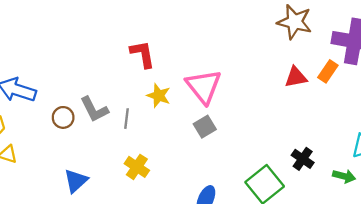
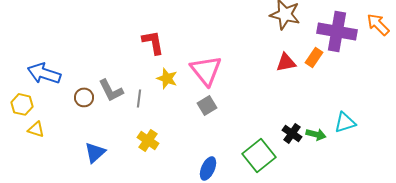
green arrow: (344, 176) -> (316, 134), moved

